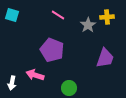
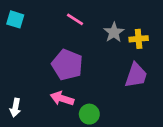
yellow cross: (107, 17) -> (139, 39), moved
pink arrow: (35, 75) -> (62, 99), moved

